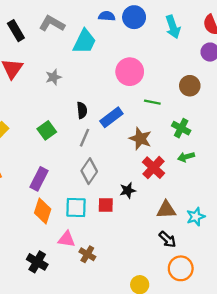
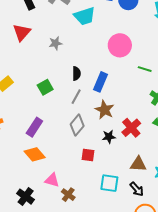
cyan trapezoid: (84, 41) -> (85, 16), turned 40
green line: (152, 102) -> (145, 69), moved
blue rectangle: (111, 117) -> (100, 82), turned -36
brown star: (140, 139) -> (105, 110), moved
black star: (128, 190) -> (109, 137), moved
cyan square: (76, 207) -> (109, 183), moved
orange diamond: (43, 211) -> (35, 154), turned -65

